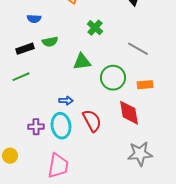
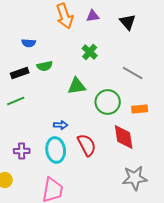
purple cross: (36, 127) -> (22, 151), moved

